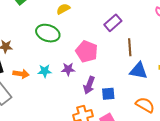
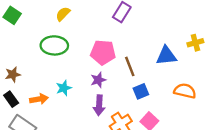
brown line: (130, 47) -> (130, 66), moved
purple star: (68, 69) -> (98, 80), moved
purple arrow: (89, 85) -> (99, 105), moved

